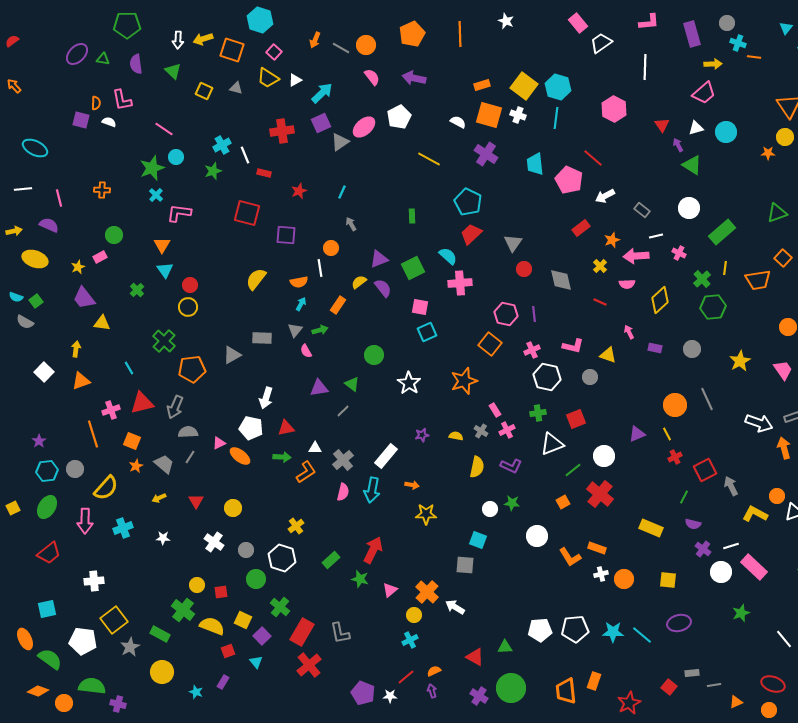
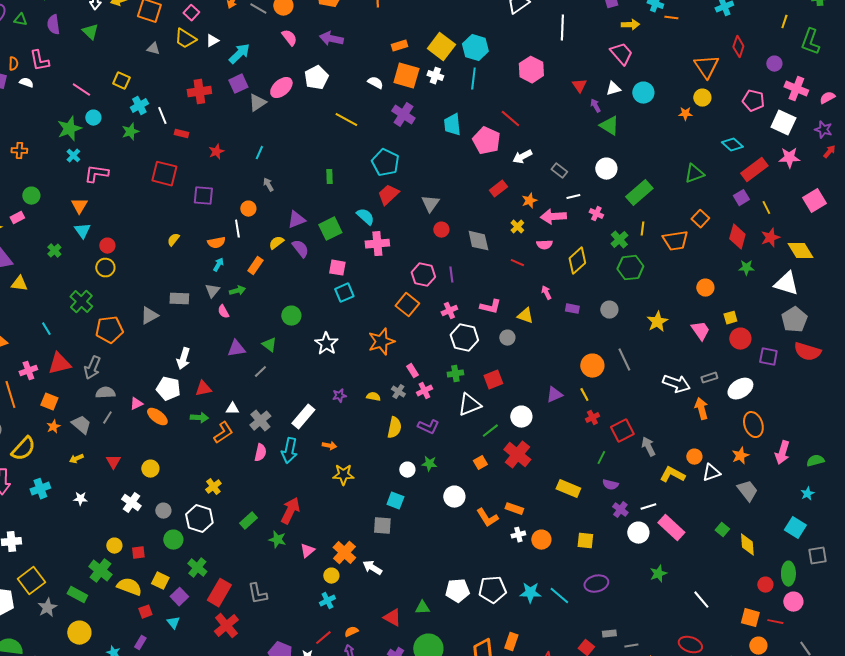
yellow square: (204, 91) -> (121, 81), moved
pink trapezoid: (704, 93) -> (621, 54), turned -90
yellow semicircle: (256, 279) -> (173, 240), size x0.6

